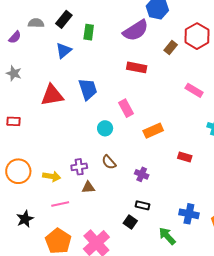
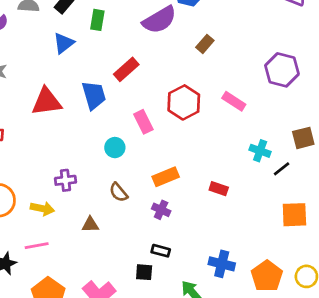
red hexagon: (197, 36) -> (184, 102), moved
red rectangle: (137, 67) -> (126, 69), moved, turned -54
orange rectangle: (153, 131) -> (166, 177), moved
purple cross: (79, 167) -> (65, 180), moved
pink line: (60, 204) -> (37, 246), moved
black square: (130, 222) -> (144, 272), turned -32

